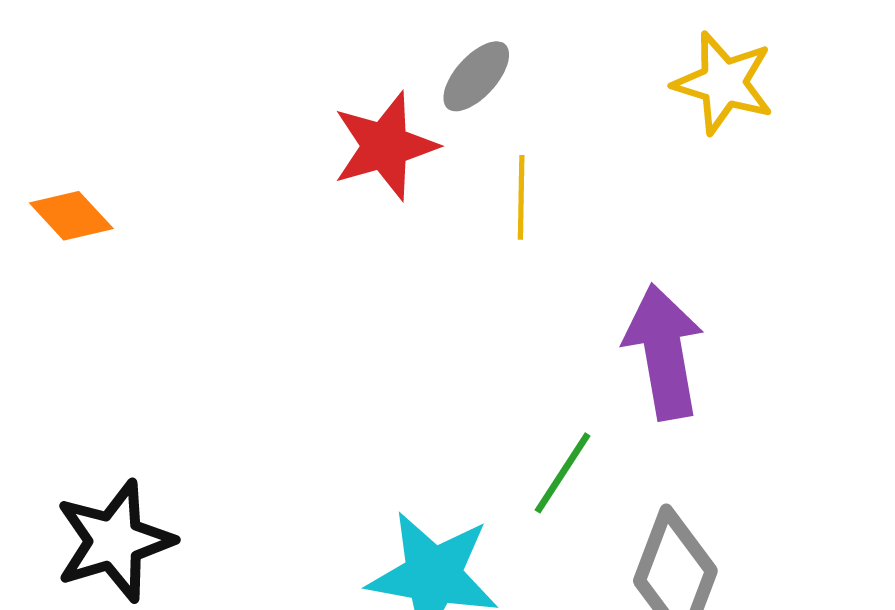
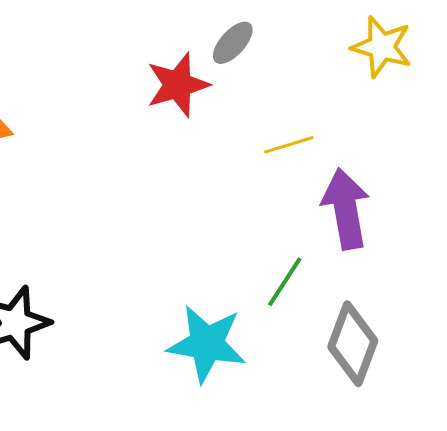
yellow line: (521, 197) -> (289, 145), moved, turned 72

